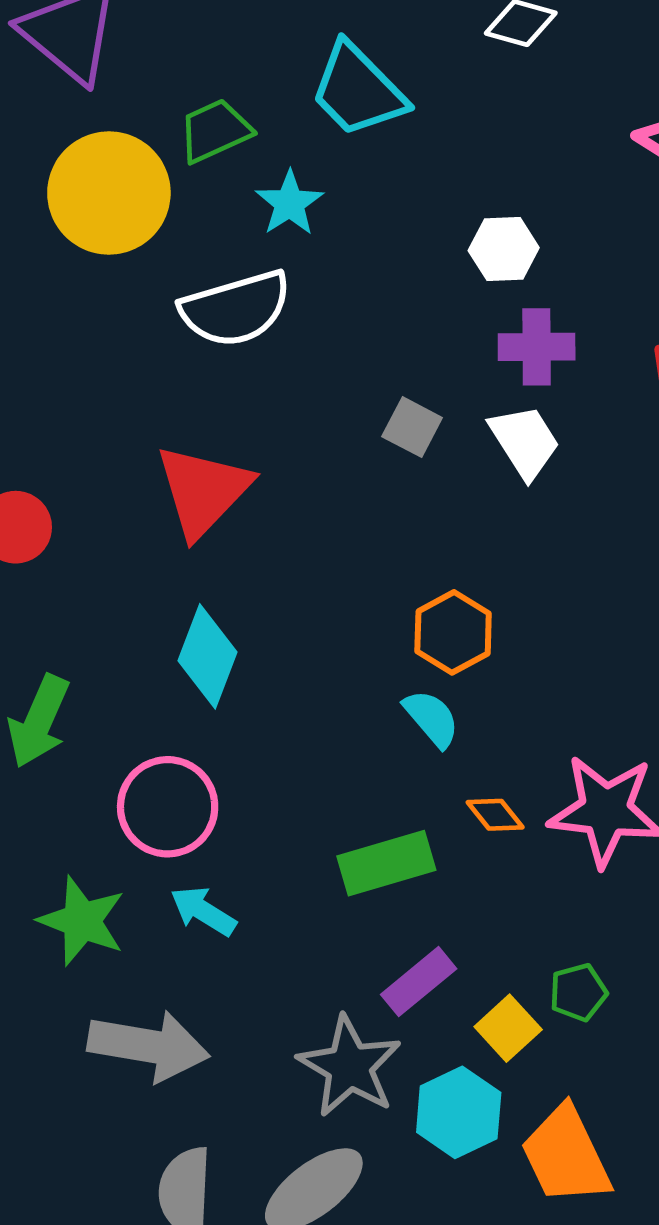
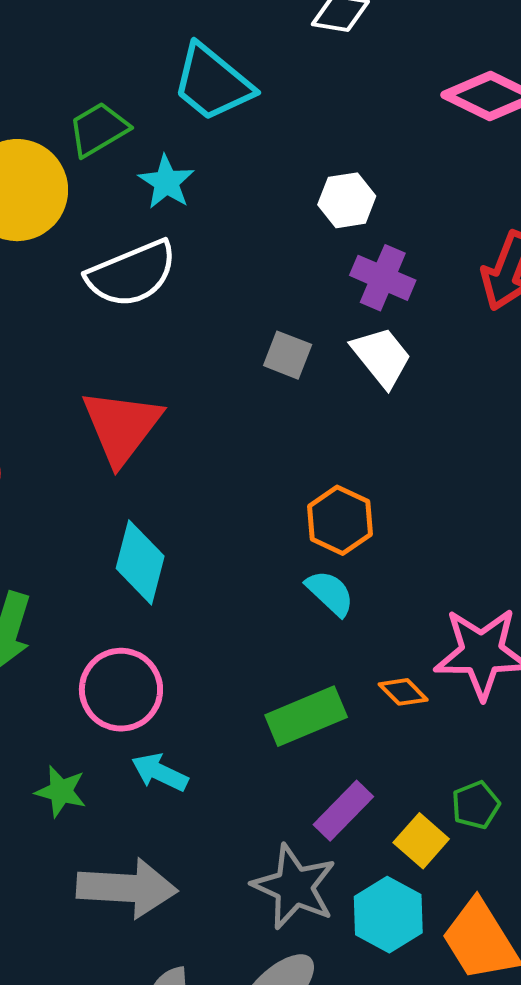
purple cross: (537, 347) -> (383, 278), turned 30
orange diamond: (495, 815) -> (403, 692), moved
green star: (82, 921) -> (61, 791), size x0.7

